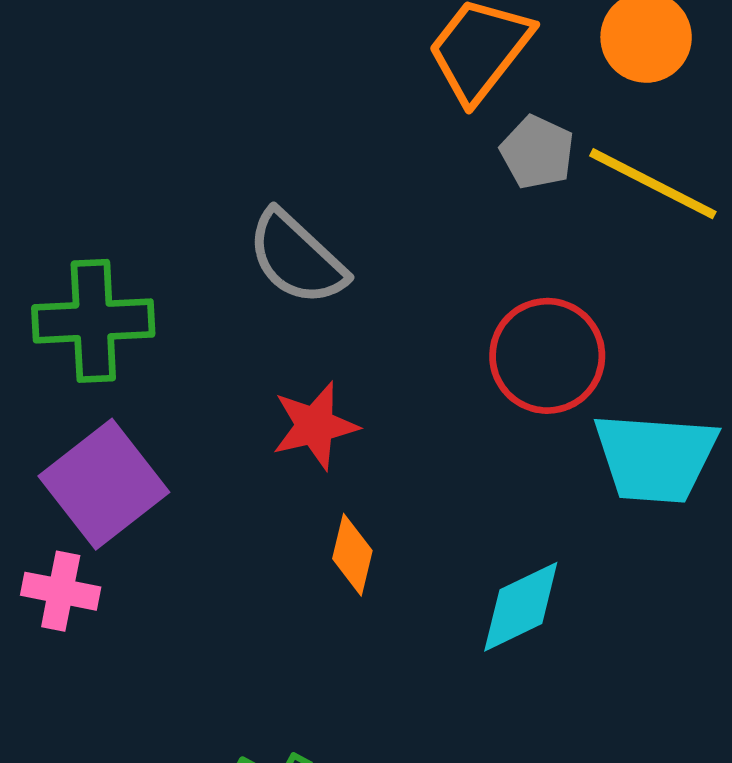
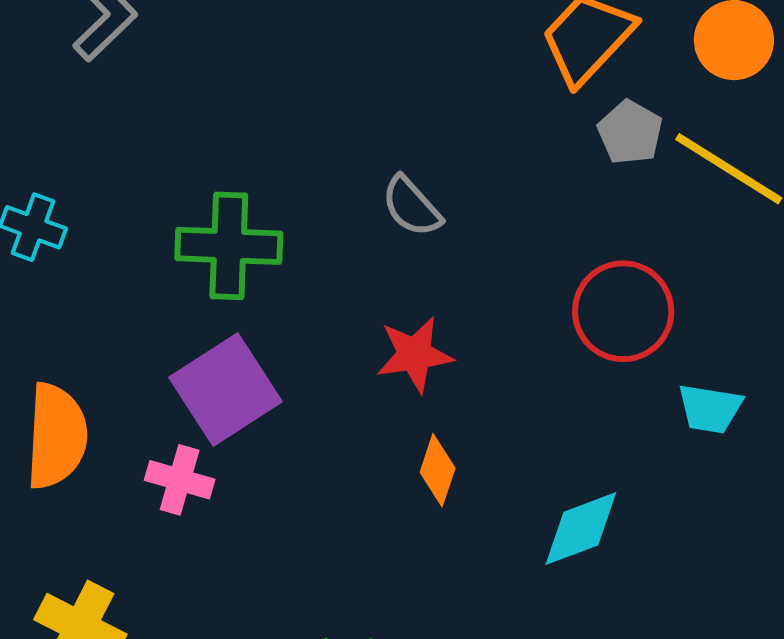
gray semicircle: (297, 258) -> (412, 206), size x0.7
cyan trapezoid: (655, 458) -> (710, 409), size x0.6

